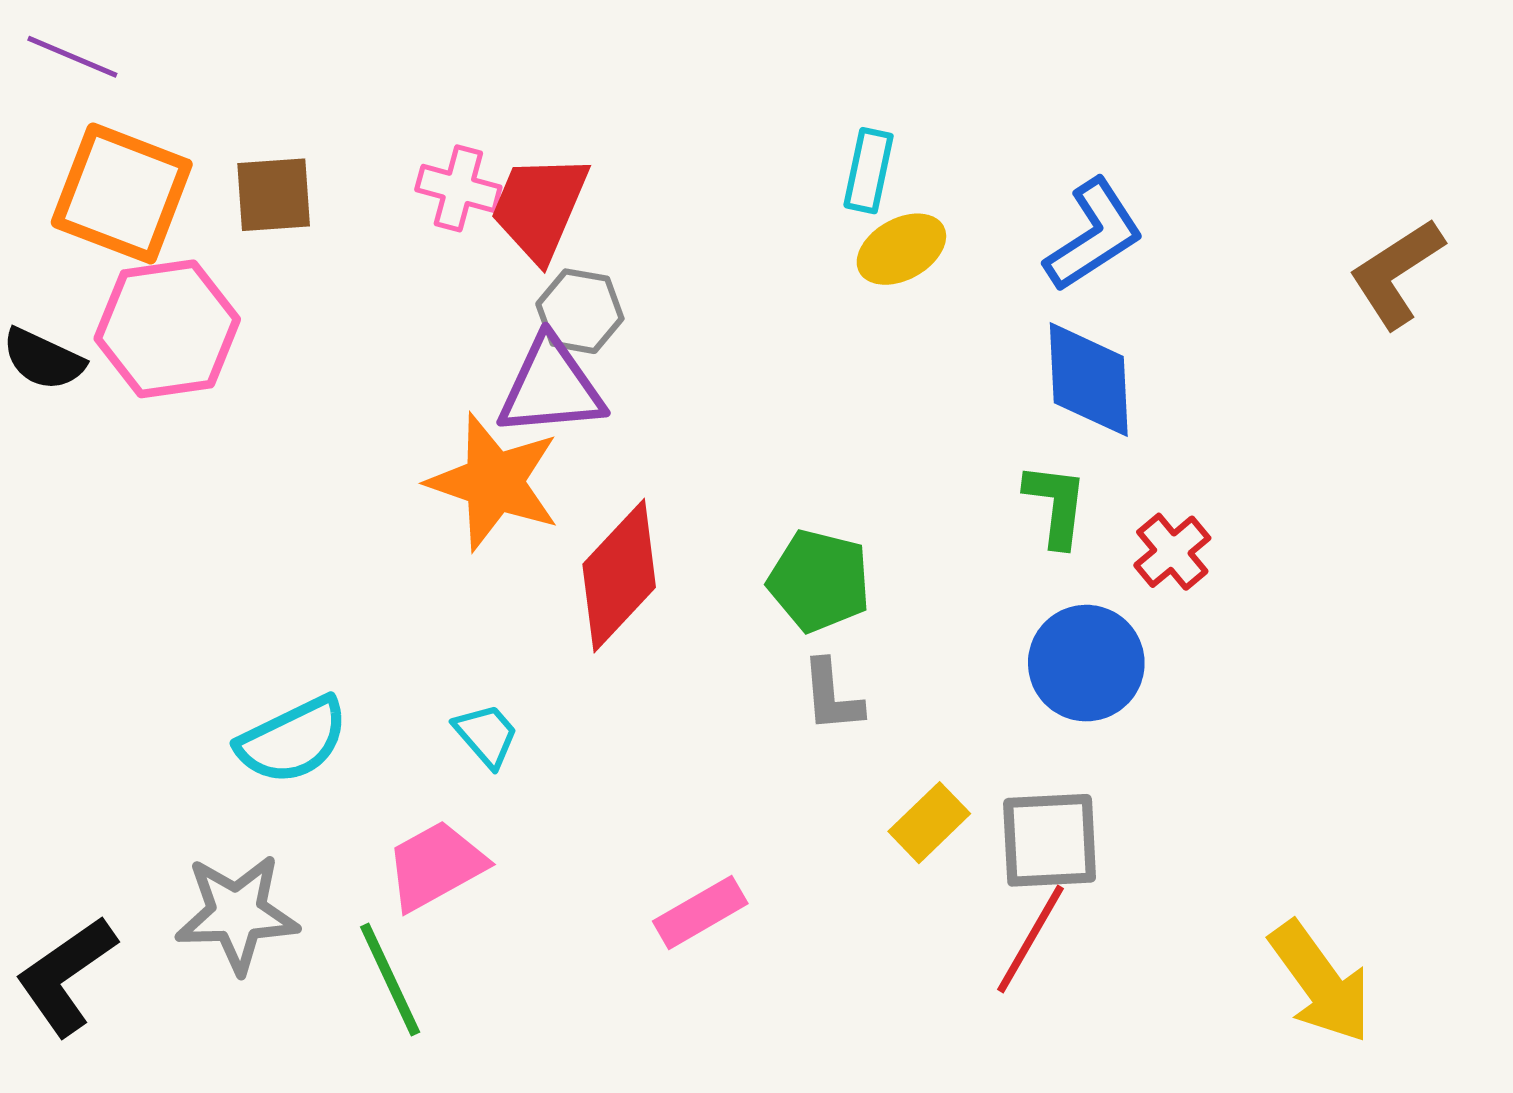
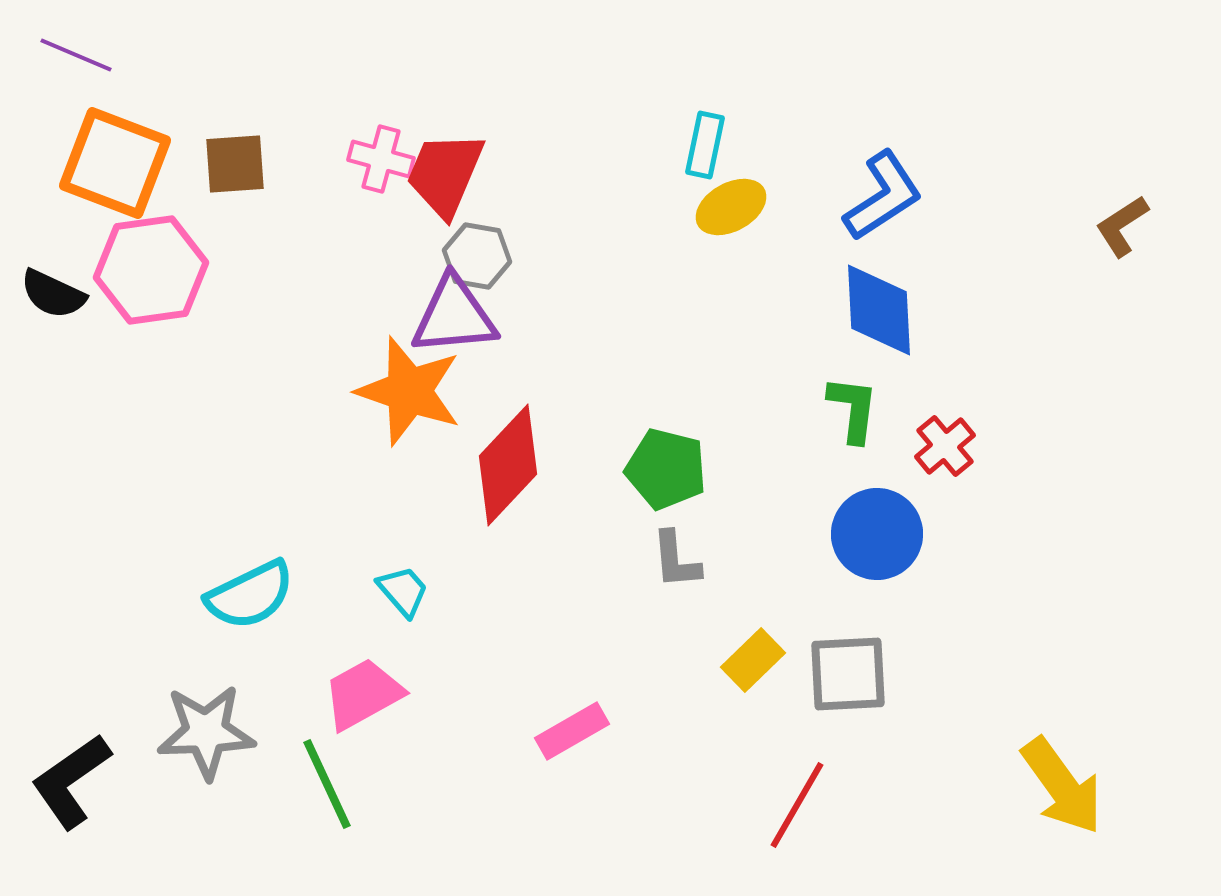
brown L-shape: (1396, 273) -> (1122, 226), size x0.7
red line: (1031, 939) -> (797, 805), moved

